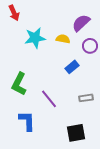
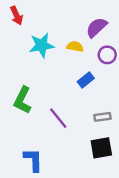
blue L-shape: (27, 121) -> (33, 160), moved
black square: (76, 133) -> (101, 148), moved

